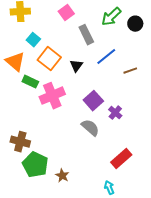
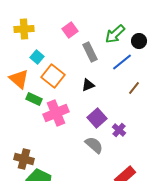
blue line: (106, 57) -> (122, 62), moved
black triangle: (76, 66) -> (88, 85), moved, turned 32
brown line: (130, 71) -> (134, 88), turned -32

